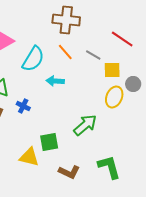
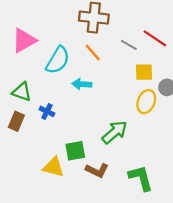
gray line: (93, 55) -> (129, 45), moved
brown L-shape: (69, 172) -> (97, 170), moved

